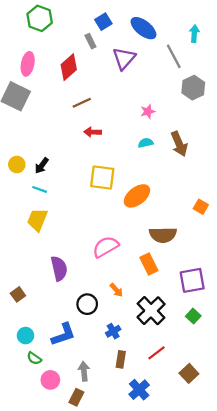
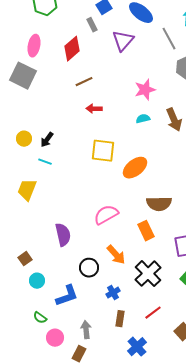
pink star: (148, 111) -> (145, 90), size x1.5
yellow trapezoid: (37, 220) -> (27, 190), moved
orange arrow: (116, 290) -> (116, 255), size x1.5
cyan circle: (25, 336) -> (37, 281), moved

